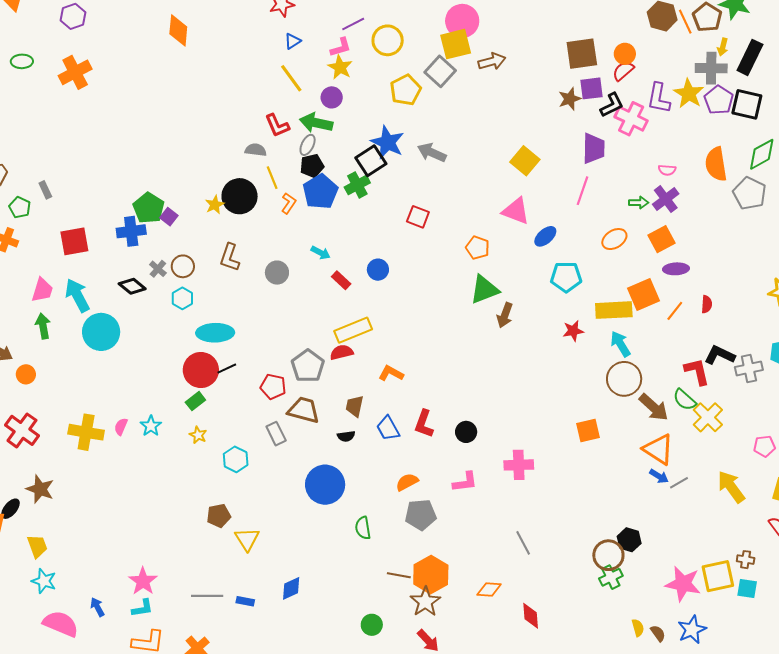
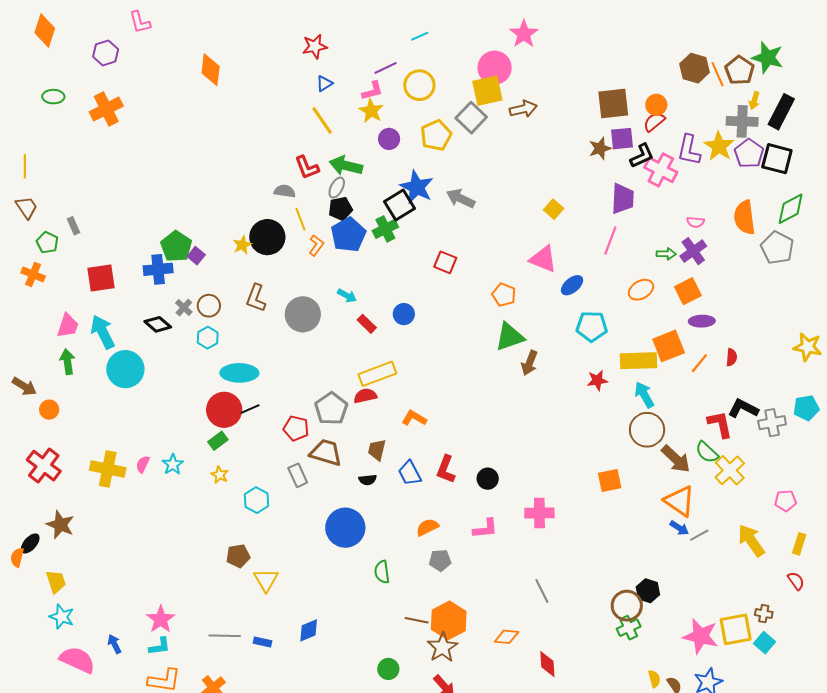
purple circle: (332, 97) -> (389, 139), moved
yellow square: (525, 161) -> (554, 209), size x0.7
gray circle: (277, 273) -> (303, 314), size x1.5
gray pentagon: (421, 515) -> (440, 560), size x0.7
cyan square: (747, 589) -> (765, 643), turned 30

